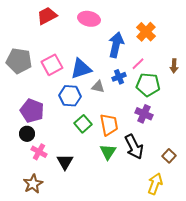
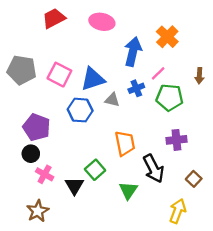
pink square: (52, 65) -> (59, 75), turned -35
purple cross: (144, 114) -> (176, 140), moved, turned -30
green square: (83, 124) -> (95, 170), moved
green triangle: (108, 152) -> (128, 190), moved

